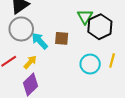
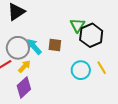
gray circle: (21, 29) -> (18, 48), moved
yellow line: (112, 61) -> (102, 68), turned -48

